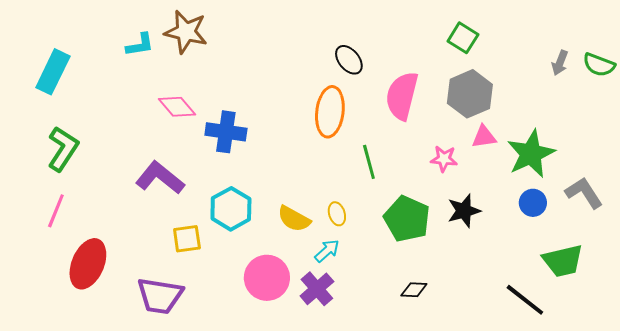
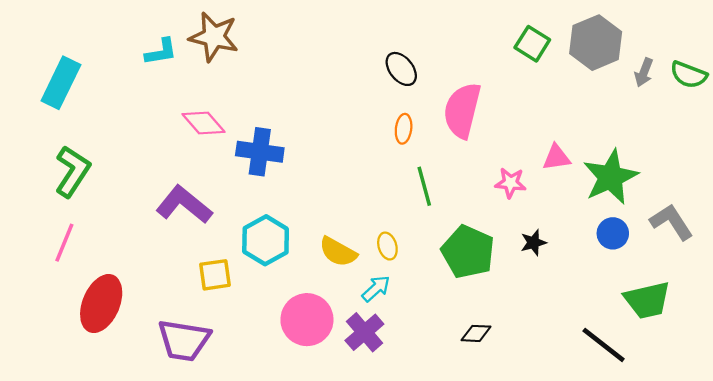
gray hexagon: (470, 94) -> (596, 43), moved
orange ellipse: (330, 112) -> (404, 129), moved, size x0.5
black star: (464, 211) -> (533, 243), size x0.7

